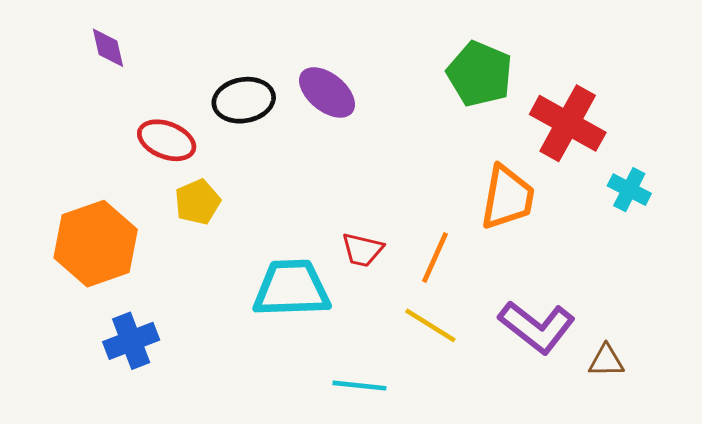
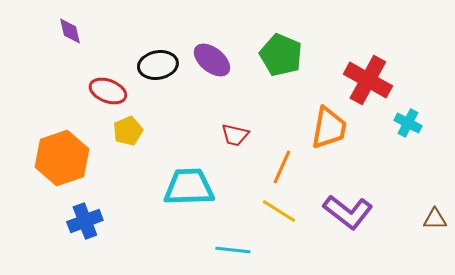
green pentagon: (480, 74) -> (281, 55), moved
red trapezoid: (362, 250) -> (235, 135), moved
brown triangle: (606, 361) -> (435, 219), moved

